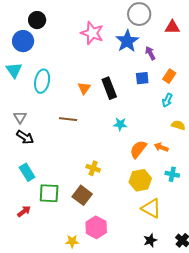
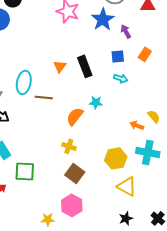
cyan ellipse: (42, 81) -> (24, 82), moved
cyan arrow: (167, 100) -> (121, 78), moved, turned -96
yellow semicircle: (178, 125) -> (154, 116), moved, turned 32
orange semicircle: (138, 149) -> (75, 116), moved
cyan cross: (172, 174) -> (148, 152), size x1.6
brown square: (82, 195) -> (75, 173), moved

